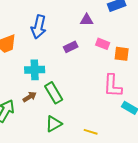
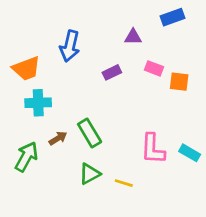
cyan cross: (35, 70) -> (38, 103), moved
pink L-shape: (113, 86) -> (153, 149), moved
yellow line: (91, 132) -> (124, 183), moved

